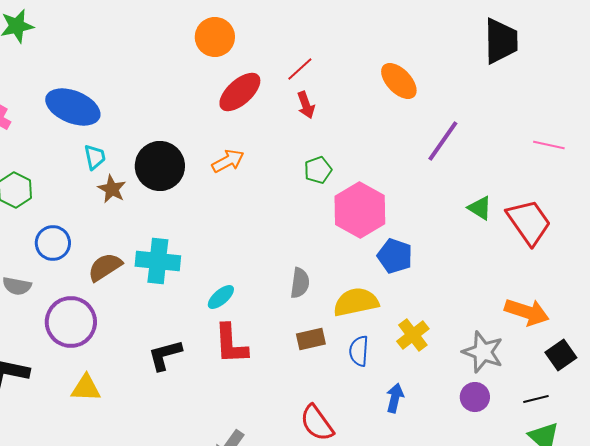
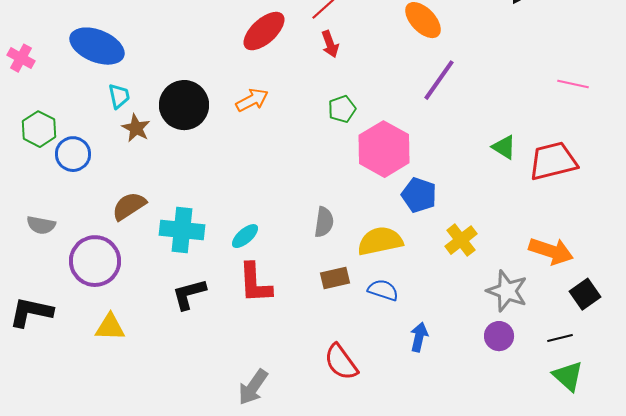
purple line: (443, 141) -> (439, 80), moved
red trapezoid: (529, 222) -> (553, 161), turned -69
blue circle: (53, 243) -> (73, 154), moved
cyan cross: (158, 261) -> (182, 230), moved
yellow cross: (413, 335) -> (461, 240), moved
blue semicircle: (359, 351) -> (383, 290), turned 104

